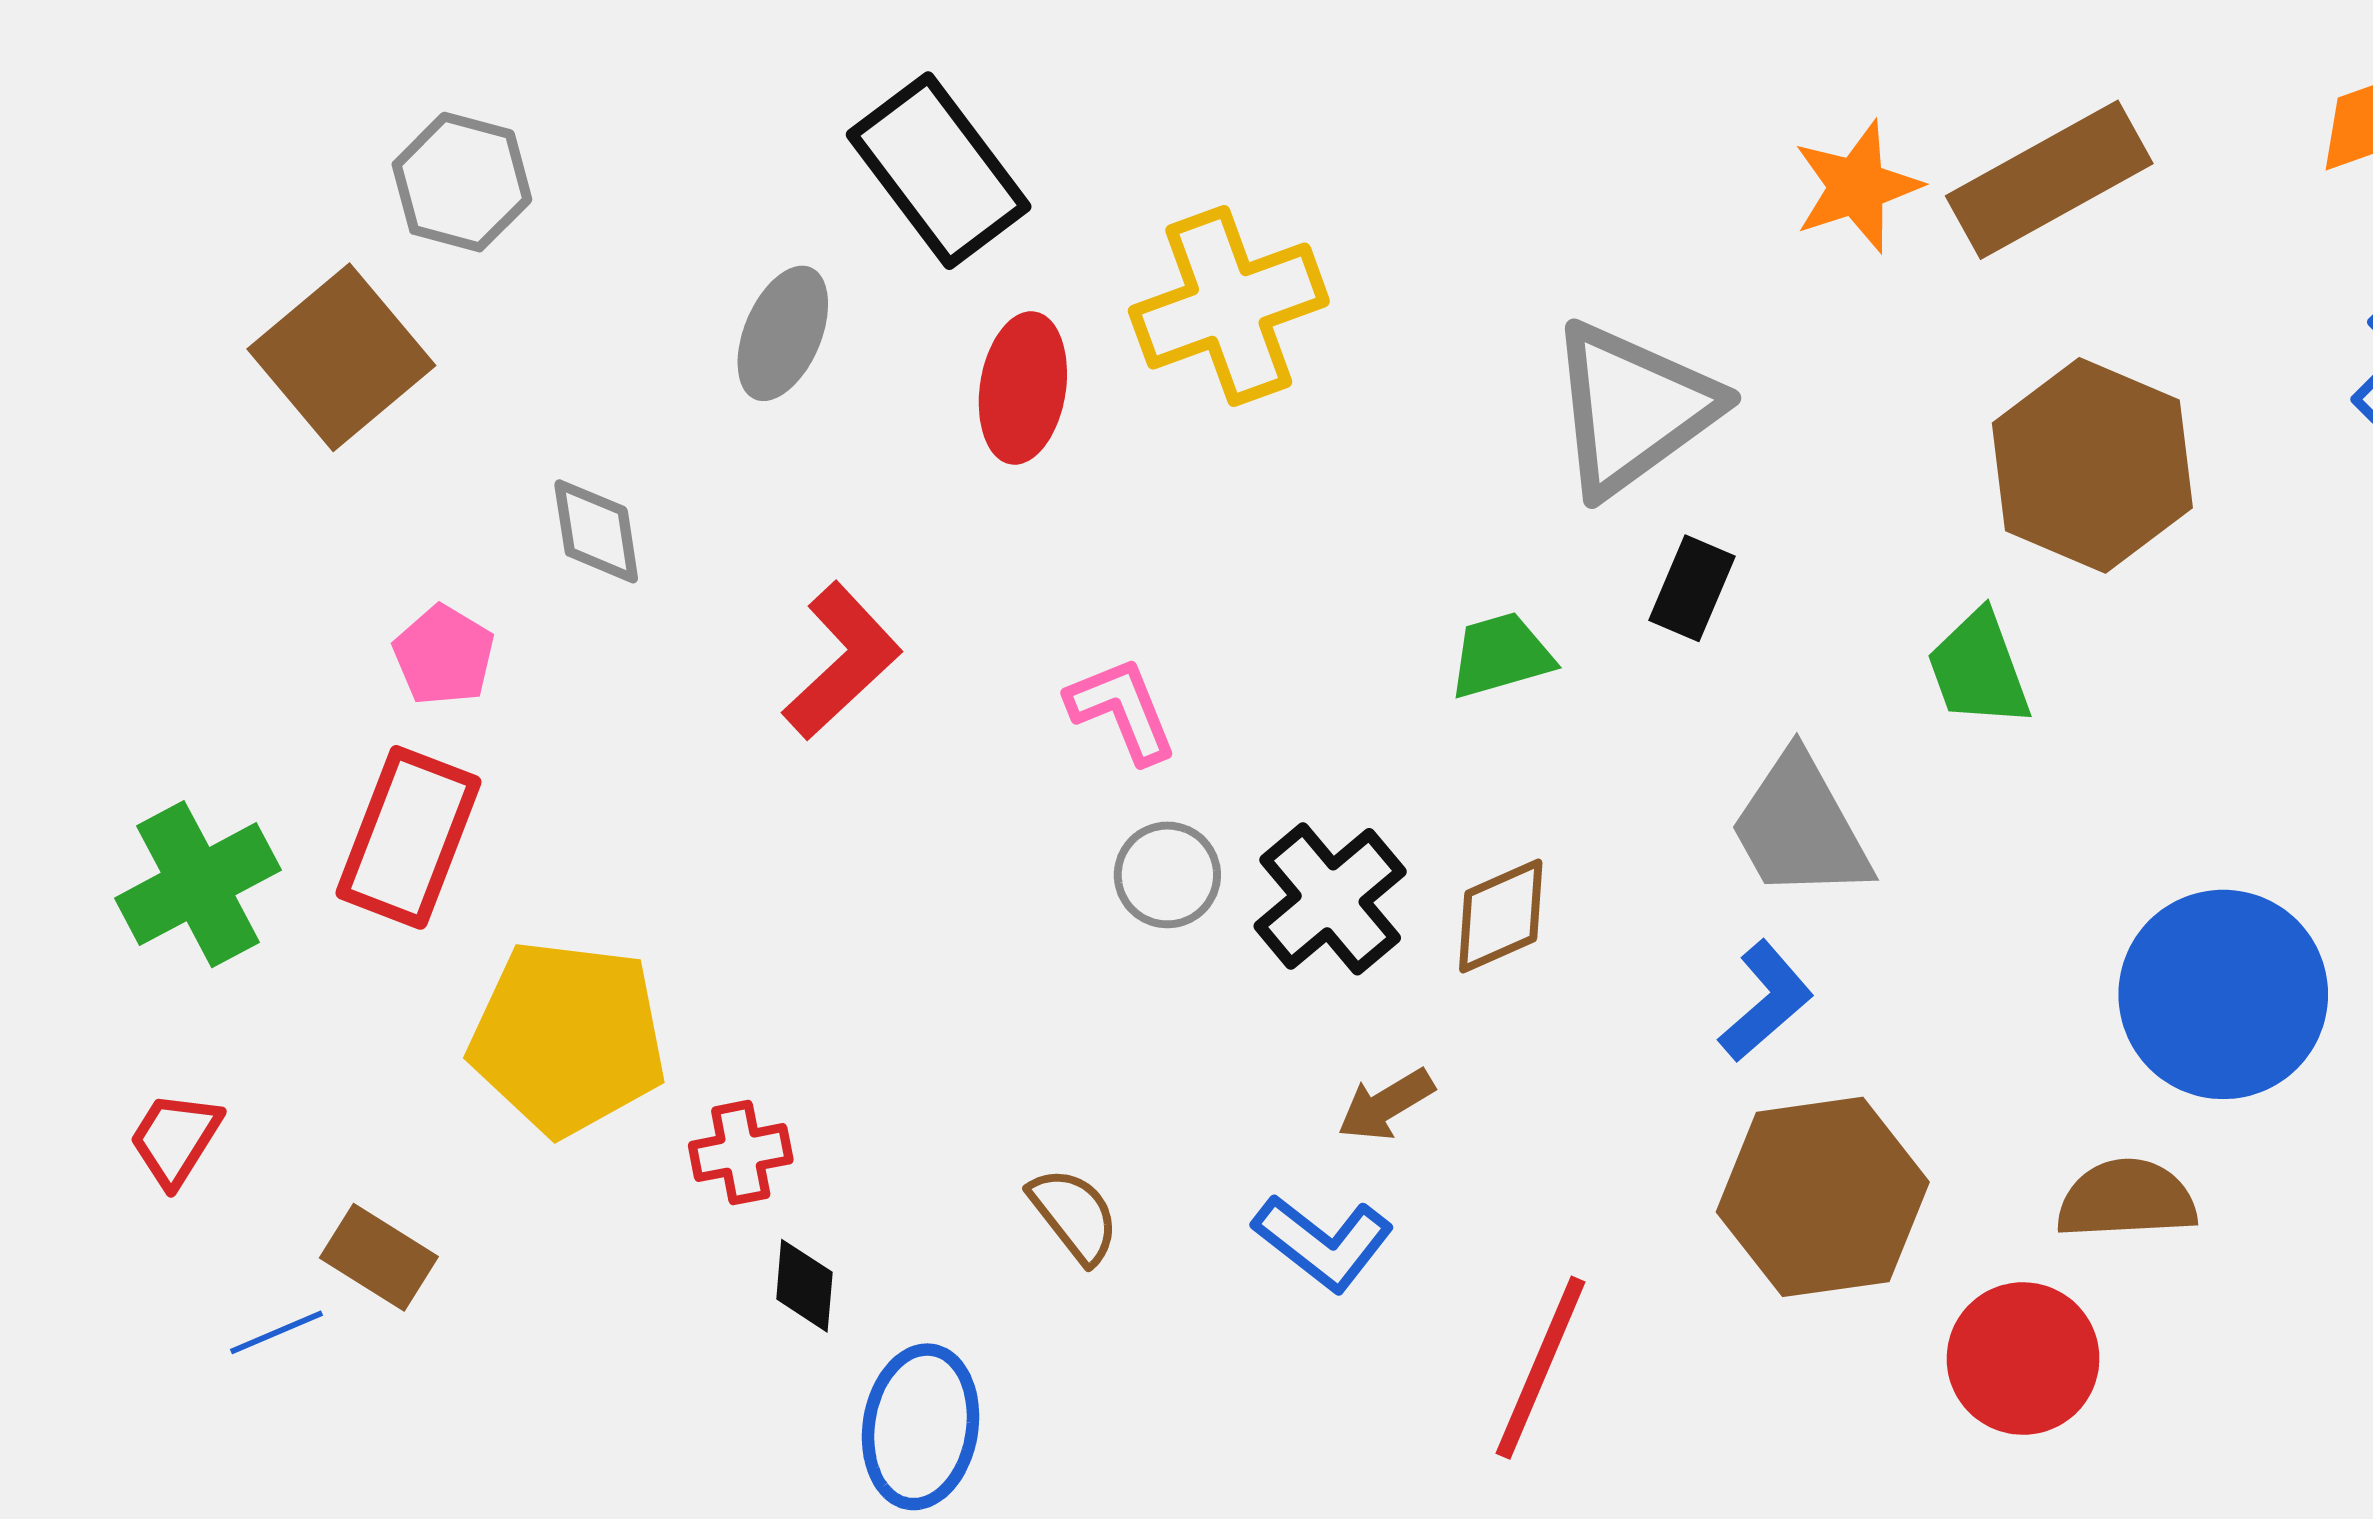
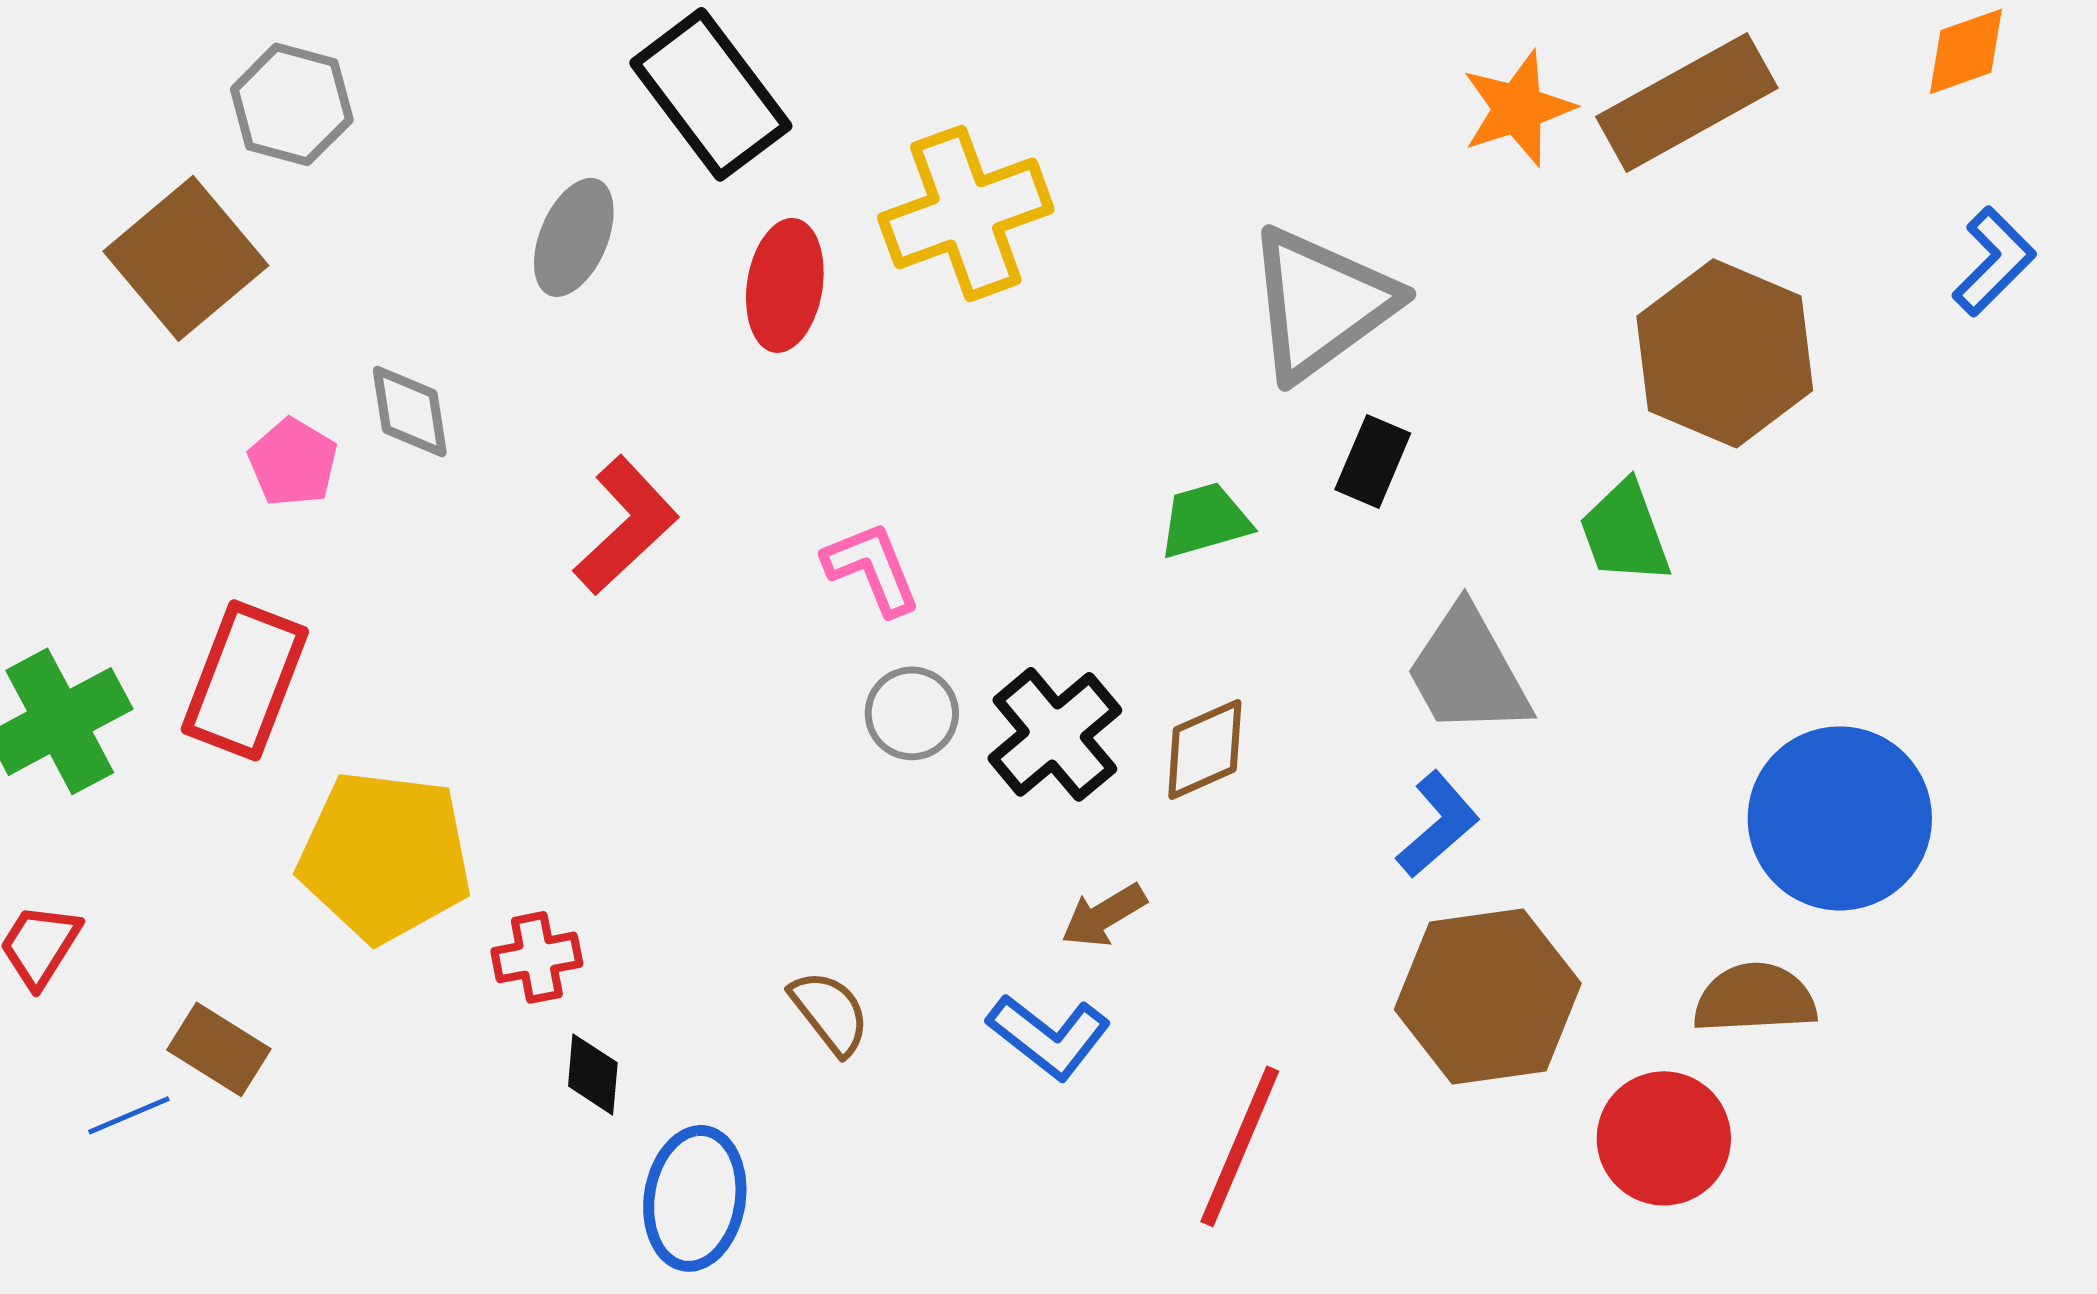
pink pentagon: (444, 655) -> (293, 462), moved

